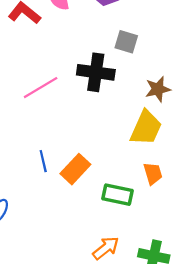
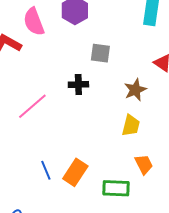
black cross: (96, 72) -> (78, 85), size x0.6
yellow trapezoid: (146, 128) -> (131, 125), size x0.7

